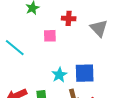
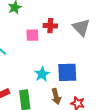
red cross: (69, 18) -> (50, 26), moved

